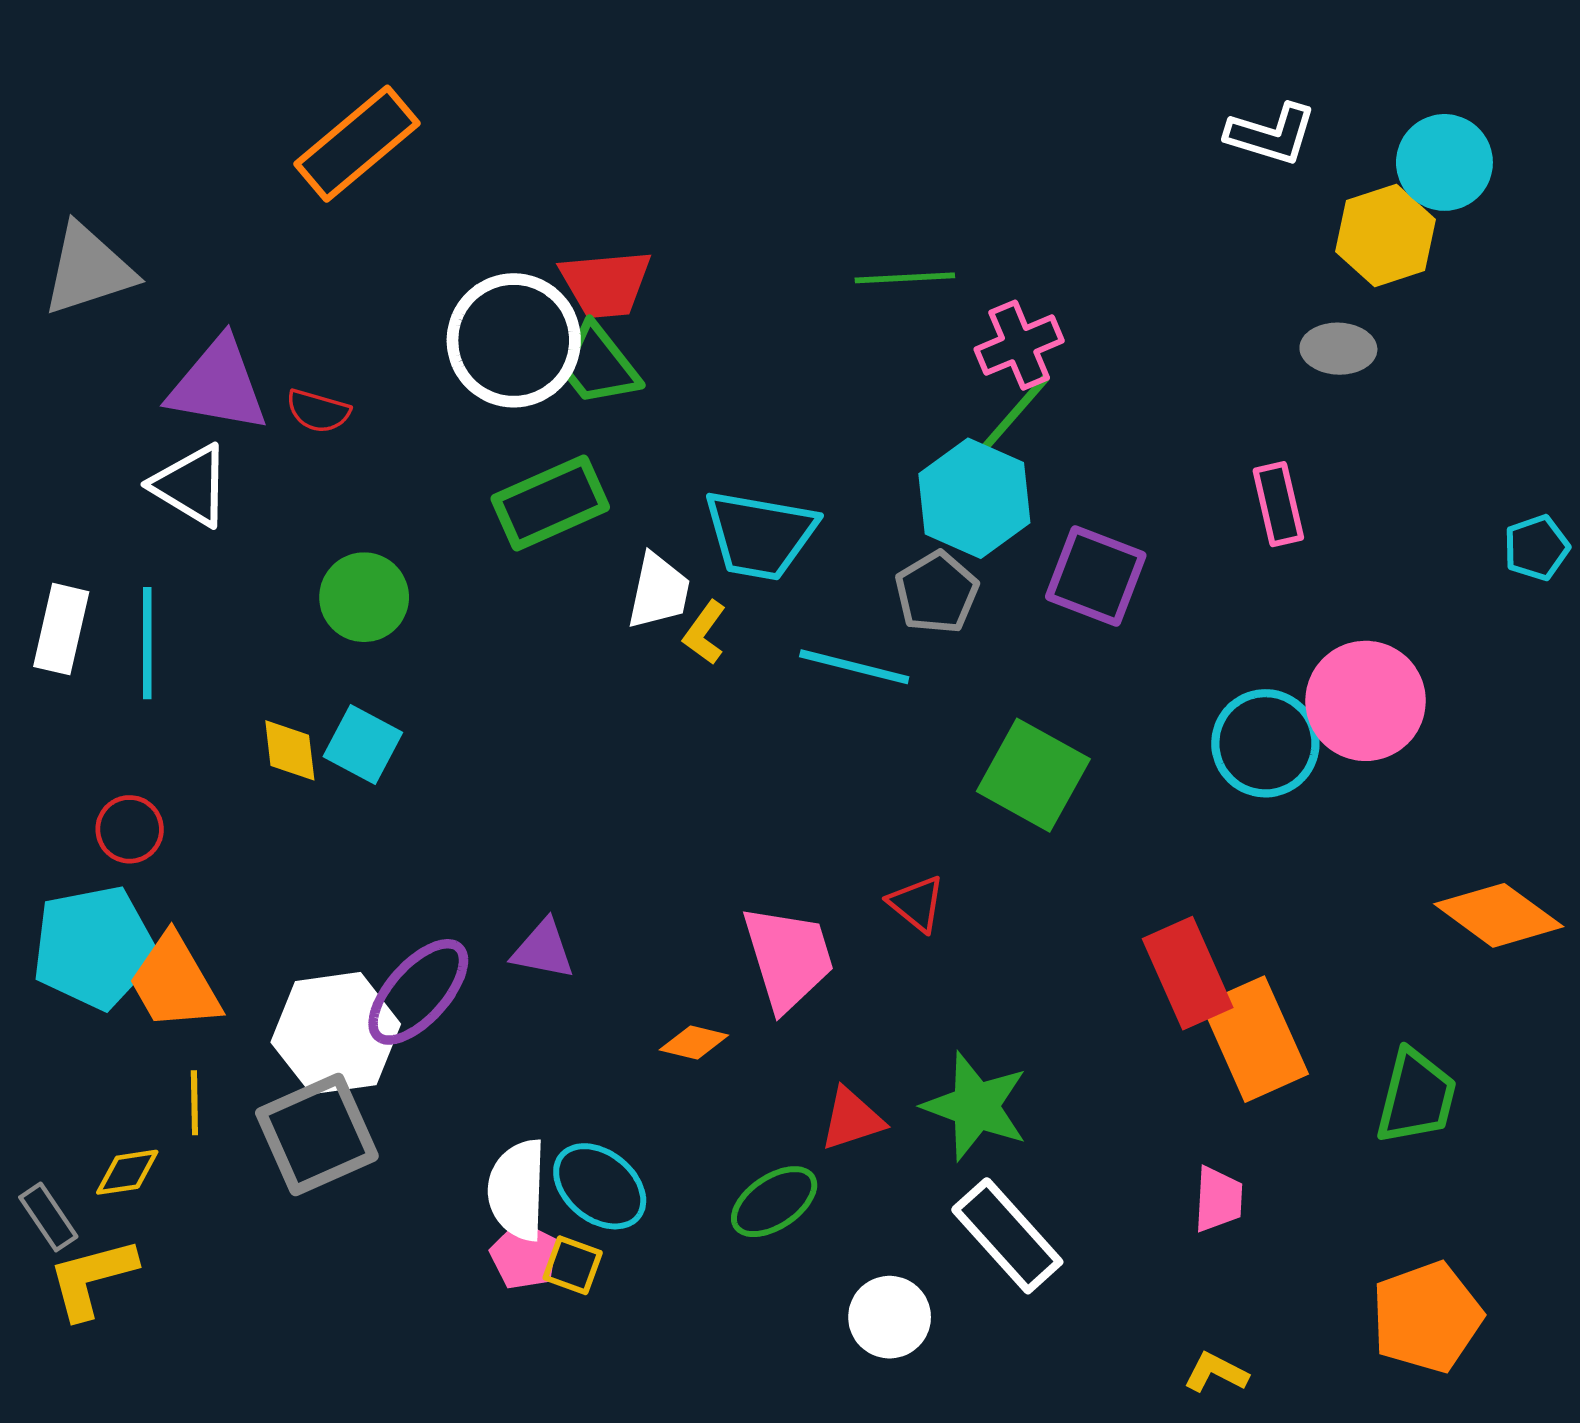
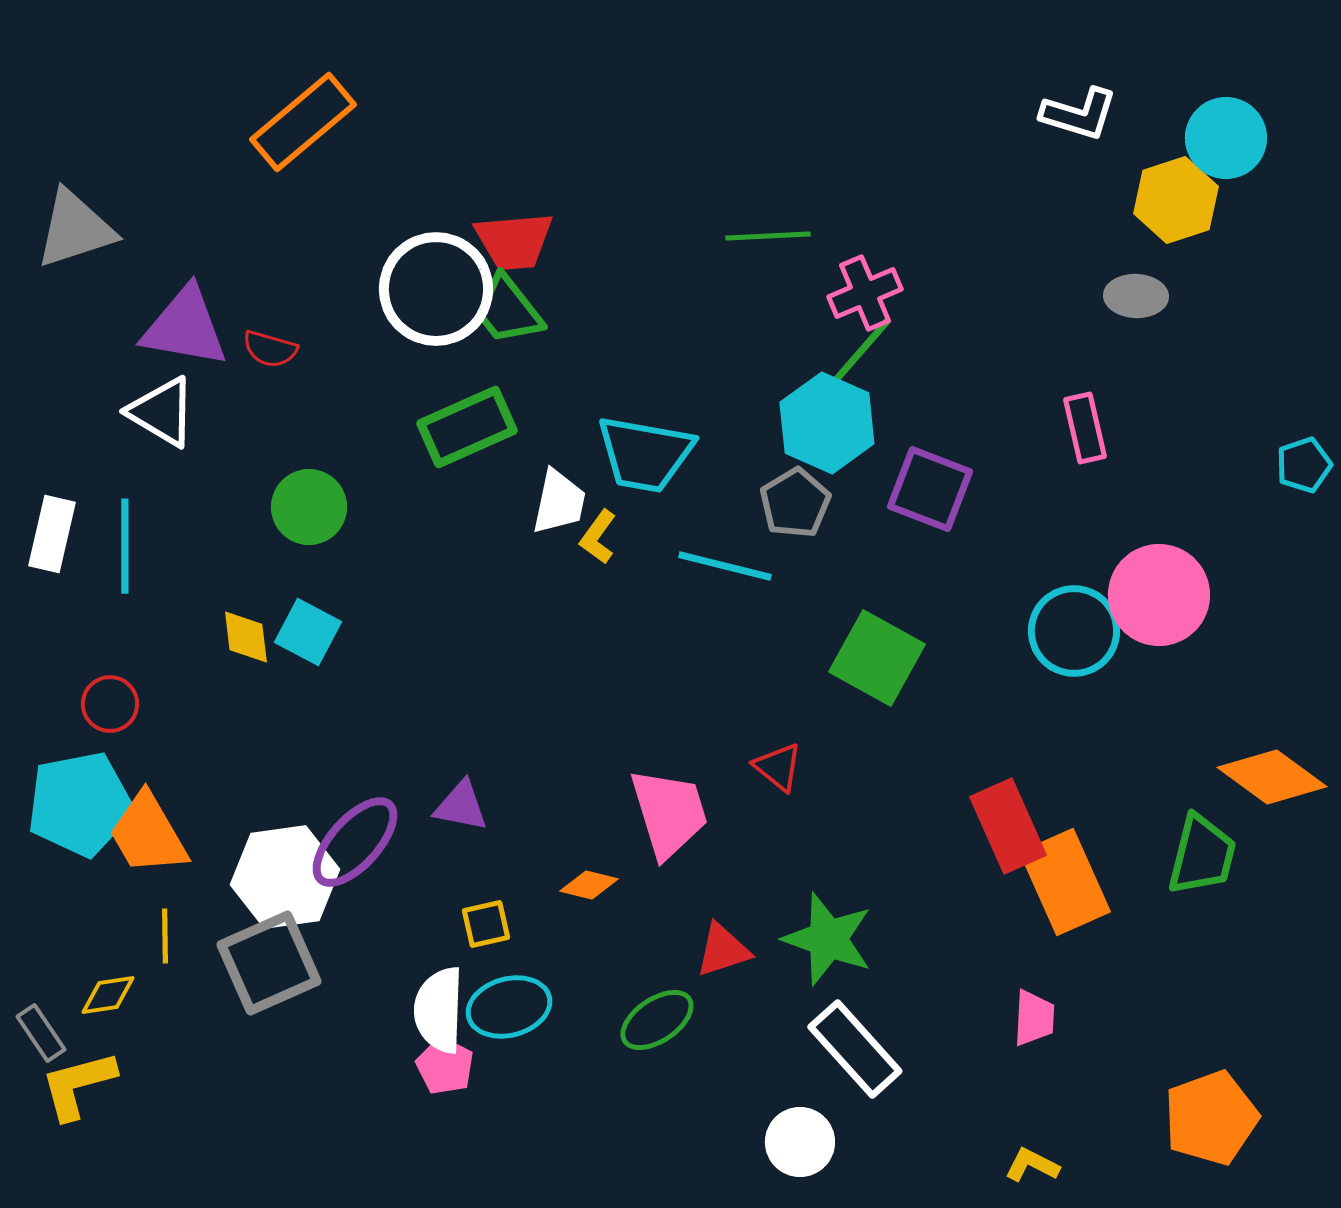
green trapezoid: (1416, 1097) -> (1202, 855), moved
cyan ellipse: (600, 1186) -> (509, 1007), turned -54
yellow square: (573, 1265) -> (486, 924), moved, turned -33
white circle: (890, 1317) -> (800, 1142), moved

